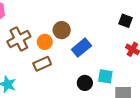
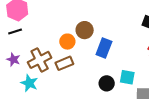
brown cross: (19, 39) -> (40, 60), moved
blue rectangle: (81, 48) -> (104, 48), turned -30

